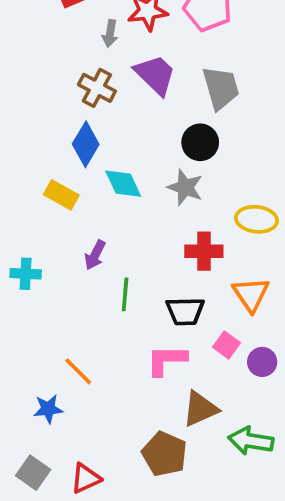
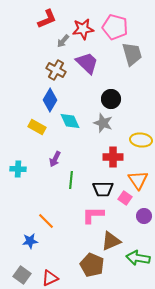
gray arrow: (110, 33) -> (63, 41), turned 32
gray trapezoid: (221, 88) -> (132, 54), moved
pink square: (226, 345) -> (125, 198), moved

